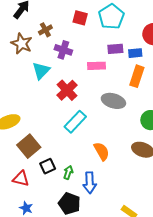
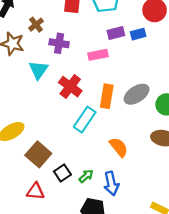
orange rectangle: (137, 76) -> (107, 96), moved
gray ellipse: (113, 101) -> (137, 94), moved, turned -40
green arrow: (68, 172) -> (86, 176), turned 40

